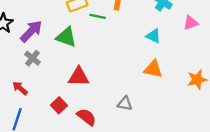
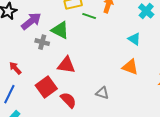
gray cross: (32, 58) -> (42, 42), moved, turned -32
red square: (59, 105) -> (46, 87), size x1.5

